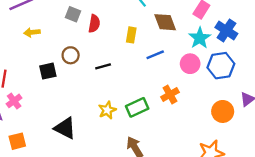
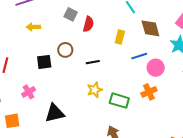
pink circle: (190, 64) -> (156, 68), moved
pink cross: (14, 101) -> (29, 92), moved
green rectangle: (137, 107) -> (119, 101), turned 36
yellow star: (107, 110) -> (95, 90), moved
black triangle: (65, 128) -> (55, 113), turned -45

